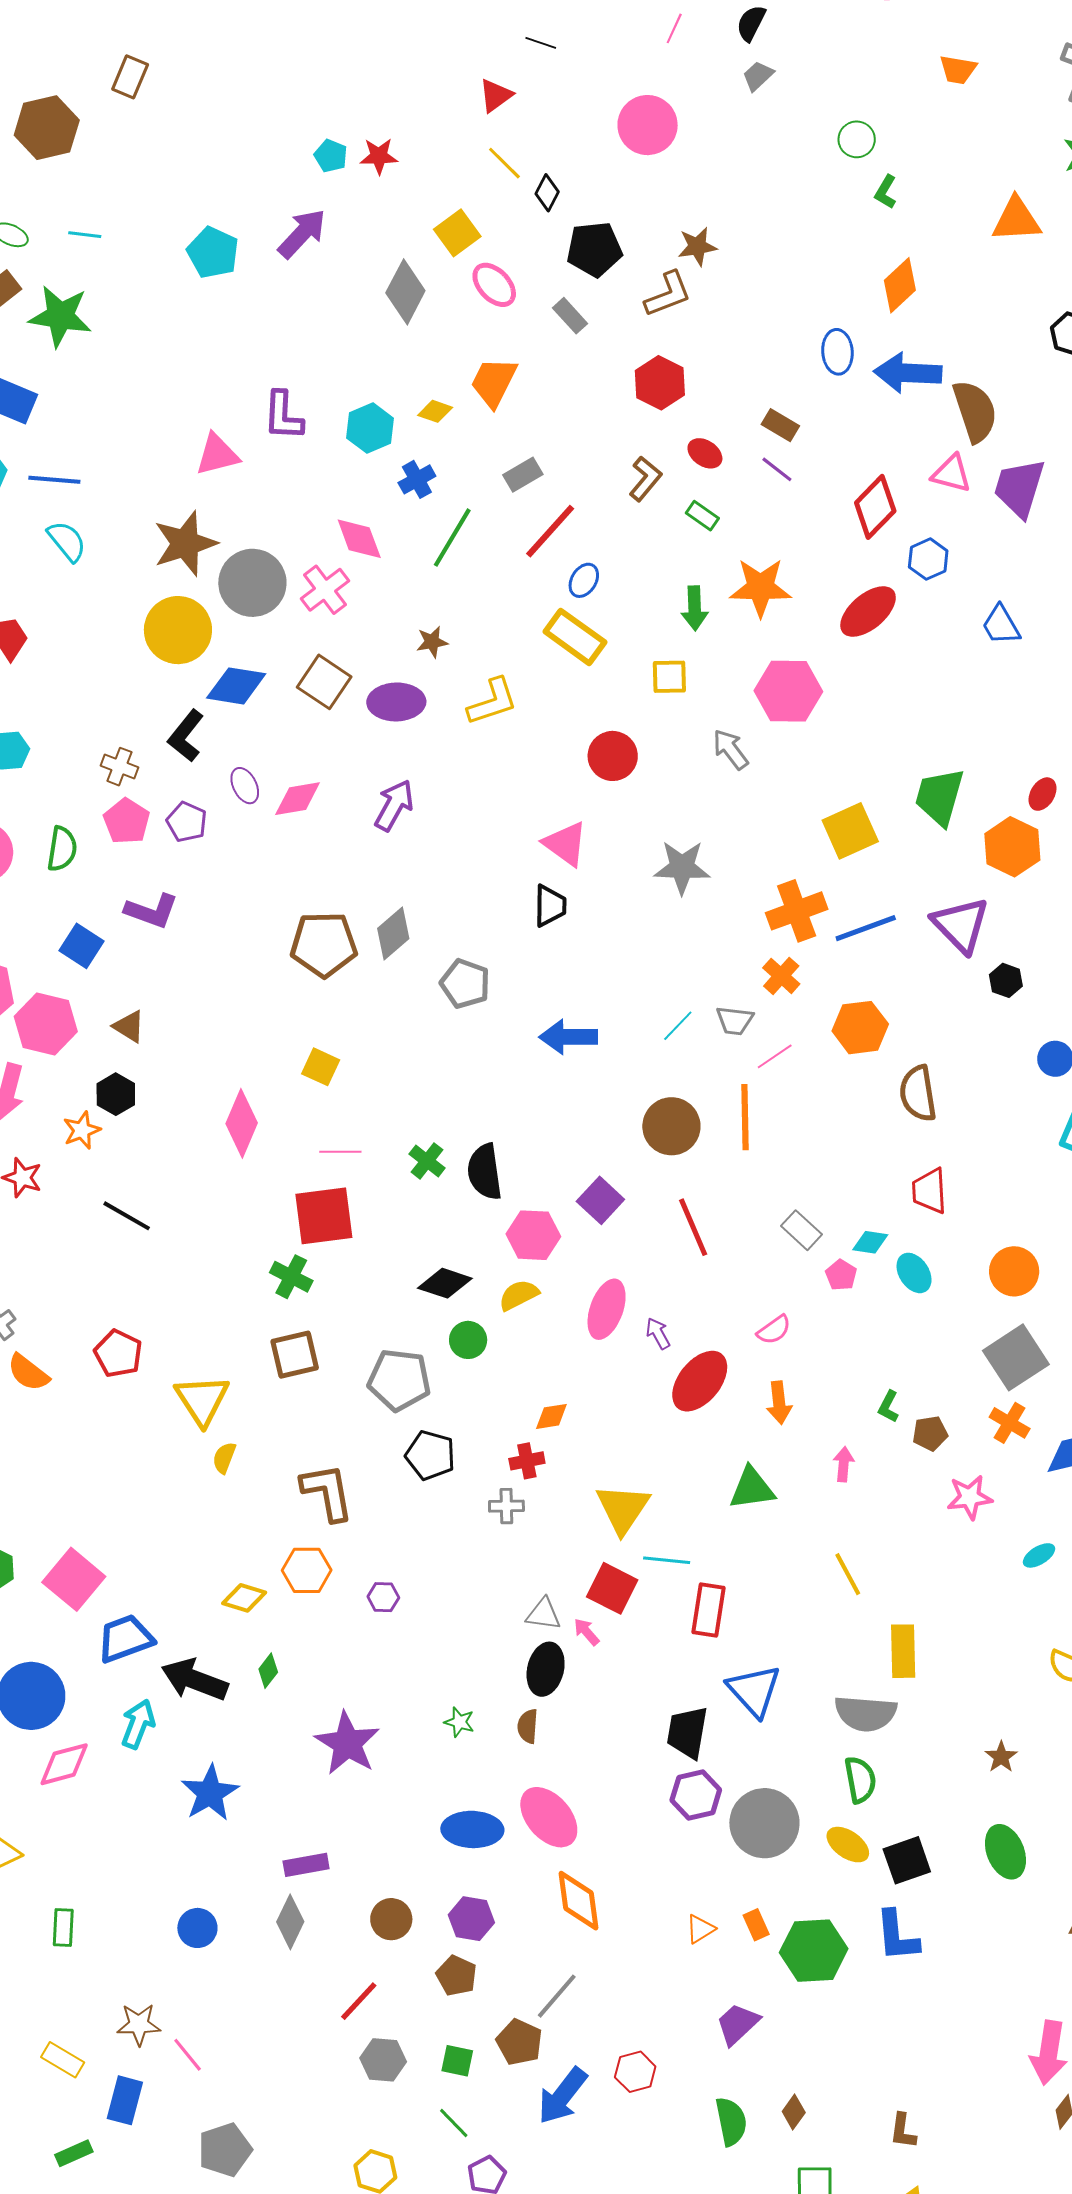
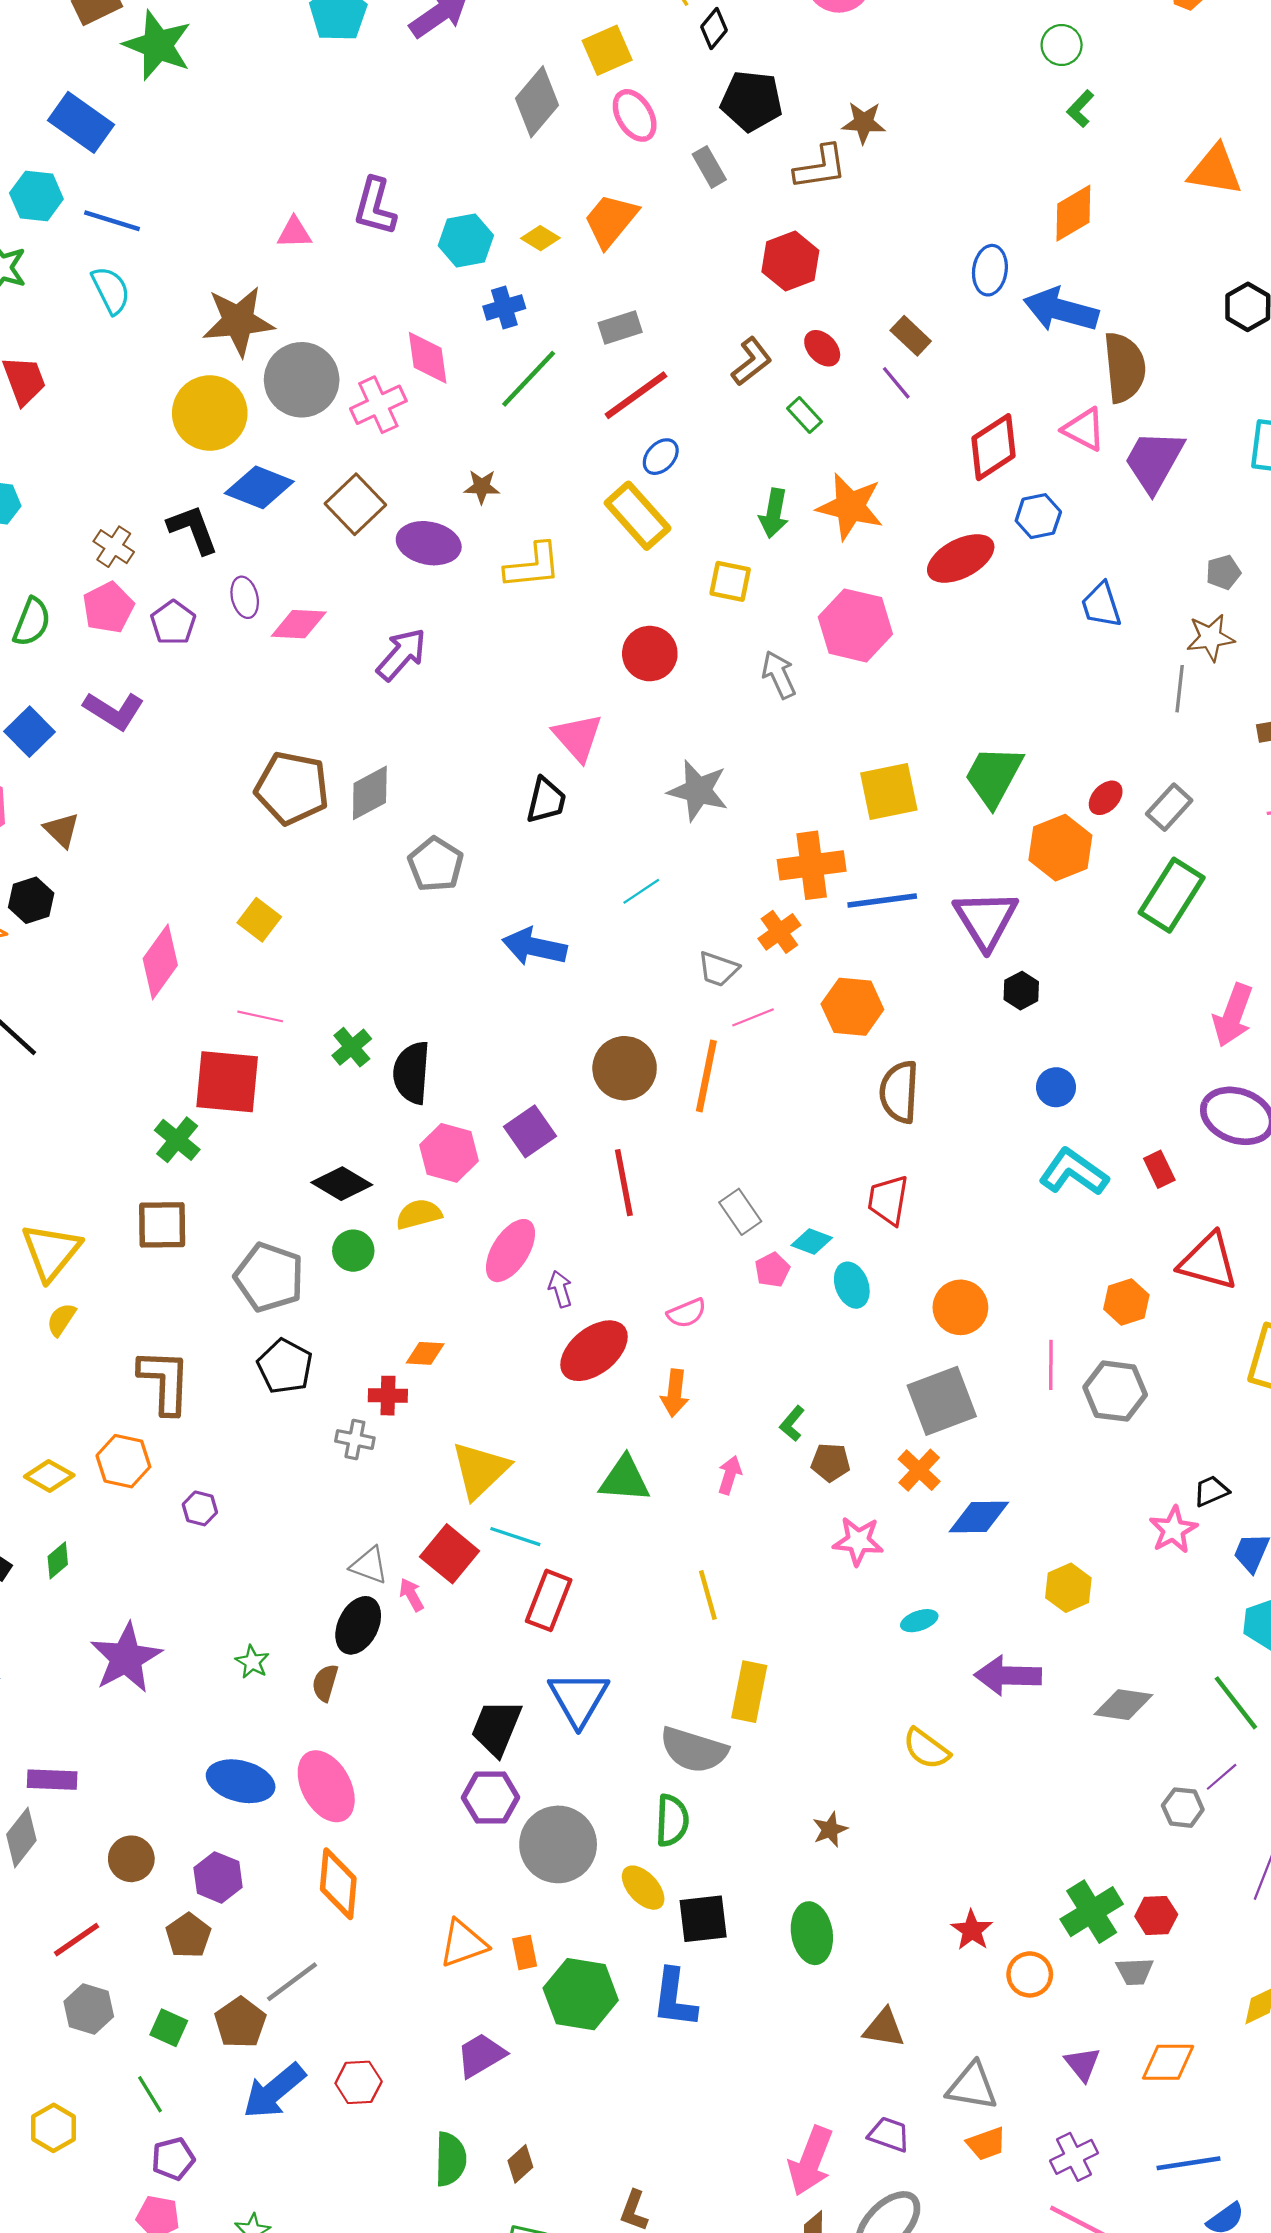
pink triangle: (217, 455) -> (294, 233), size x0.7
black L-shape: (186, 736) -> (193, 529), turned 108
cyan line: (678, 1026) -> (641, 891), moved
orange triangle: (700, 1929) -> (463, 1943), size x1.5

